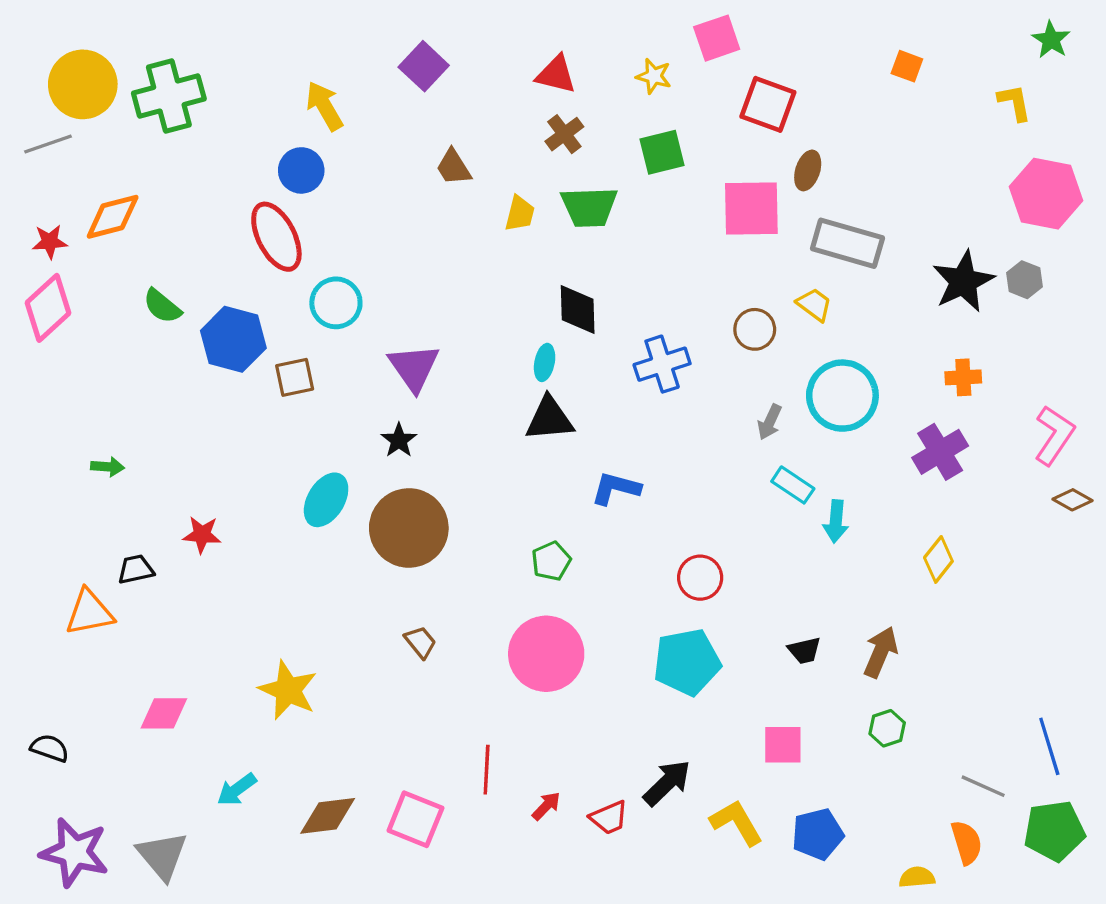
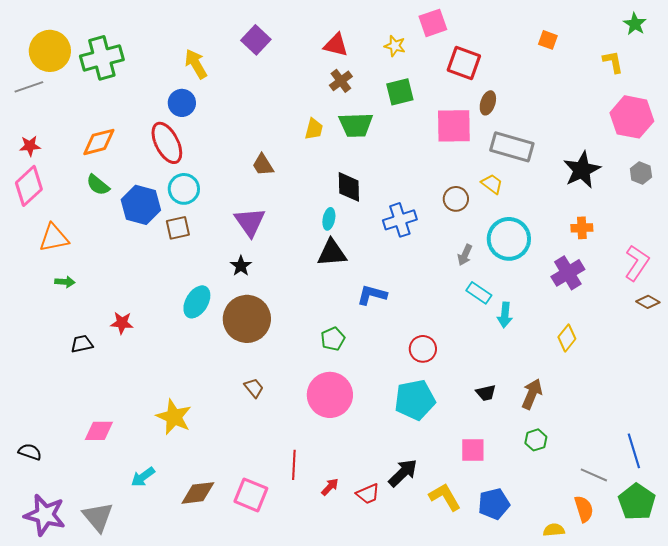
brown trapezoid: (453, 167) -> (263, 165), moved
orange diamond: (113, 217) -> (99, 142), moved
gray hexagon: (1025, 280) -> (641, 173), moved
cyan circle: (336, 303) -> (184, 189), moved
orange triangle: (89, 612) -> (54, 238), moved
green pentagon: (1054, 831) -> (637, 502), turned -30

